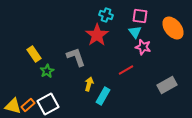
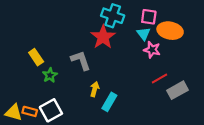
cyan cross: (106, 15) -> (113, 16), size x1.5
orange ellipse: (173, 28) -> (170, 31), moved, turned -40
red line: (126, 70) -> (159, 78), moved
orange rectangle: (28, 105) -> (30, 111), turned 56

